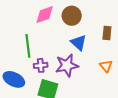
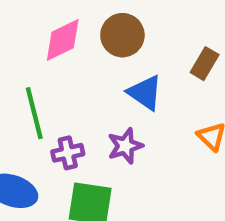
brown rectangle: (107, 33) -> (205, 64), turned 32
purple star: (67, 65) -> (125, 146), size x0.7

